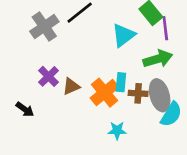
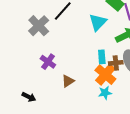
brown triangle: (71, 86) -> (68, 81), moved
orange cross: (105, 93) -> (105, 75), moved
black arrow: (25, 109) -> (29, 97), moved

